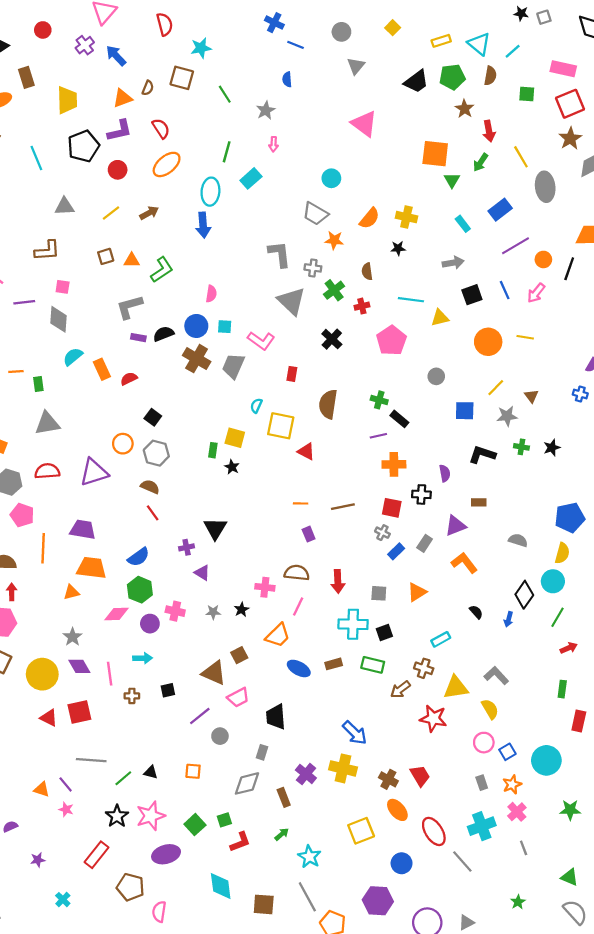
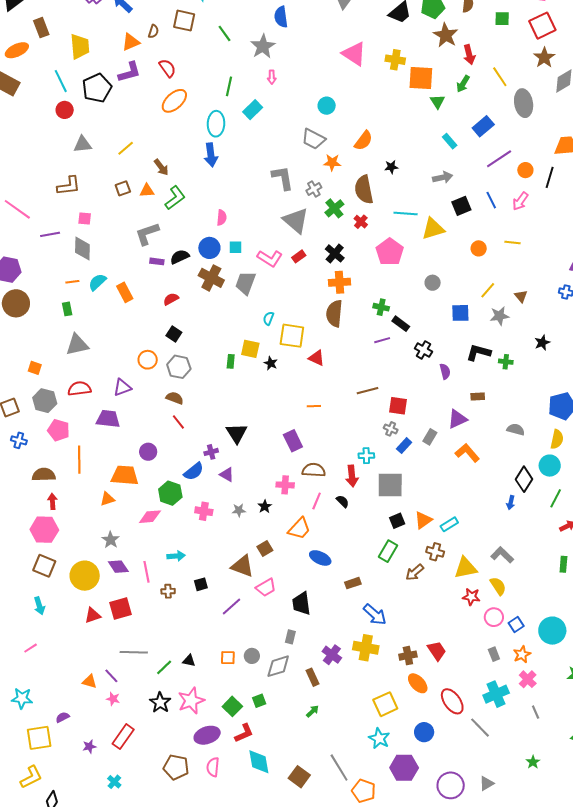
blue semicircle: (287, 79) -> (281, 17), size x1.5
brown star: (465, 109) -> (446, 35), size x1.4
gray star: (266, 110) -> (263, 46), size x1.4
cyan line: (36, 158) -> (61, 81), moved
red circle: (118, 170) -> (65, 110), moved
brown arrow: (149, 213) -> (161, 167), moved, turned 84
yellow cross: (406, 217) -> (395, 60), moved
gray cross: (313, 268) -> (314, 189), turned -35
brown semicircle: (367, 271) -> (364, 190), size x1.8
red cross: (362, 306) -> (361, 222), turned -32
yellow triangle: (440, 318) -> (433, 229), size x1.4
orange circle: (488, 342) -> (479, 248), size x0.6
orange line: (16, 372) -> (72, 282), moved
red rectangle: (292, 374) -> (299, 256), moved, turned 48
red semicircle: (129, 379) -> (171, 299), moved
green cross: (521, 447) -> (506, 362), moved
orange cross: (394, 464) -> (339, 282), moved
black star: (232, 467) -> (271, 363), moved
purple triangle: (94, 472) -> (122, 387), size x0.7
black cross: (421, 494) -> (423, 350), moved, turned 30
brown line: (343, 507) -> (368, 391), moved
purple trapezoid: (83, 530) -> (108, 419), moved
purple rectangle: (309, 534) -> (293, 441), moved, size x1.5
blue semicircle: (139, 557) -> (194, 471), moved
orange triangle: (417, 592) -> (423, 520), moved
gray square: (379, 593) -> (390, 485), size x1.8
black semicircle: (476, 612) -> (343, 501), moved
purple circle: (150, 624) -> (148, 452), moved
cyan cross: (353, 624) -> (366, 456), moved, size x0.6
brown rectangle: (334, 664) -> (353, 583), moved
green rectangle: (373, 665) -> (388, 551), turned -70
red triangle: (49, 718) -> (93, 615), turned -42
red star: (433, 718) -> (471, 597), moved, size x0.7
gray circle: (220, 736) -> (252, 656), moved
brown cross: (388, 779) -> (408, 656), turned -36
red L-shape: (240, 842) -> (244, 733), moved
red rectangle: (96, 855) -> (123, 737), moved
cyan star: (309, 857) -> (379, 738), moved
brown square: (264, 904) -> (299, 777), turned 35
pink semicircle: (159, 912) -> (213, 767), moved

